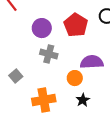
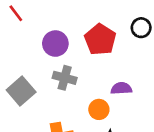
purple semicircle: (92, 62) -> (121, 88), size x0.7
gray square: (16, 76) -> (21, 91), moved, size x1.5

